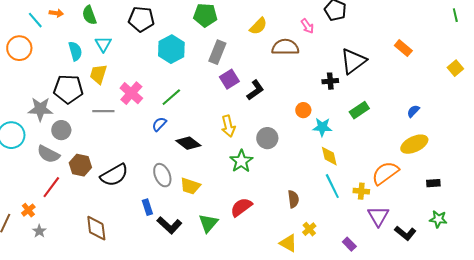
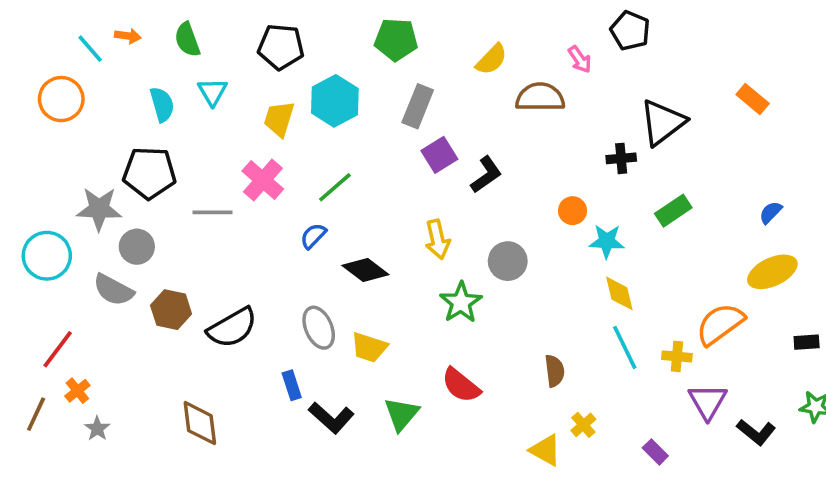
yellow trapezoid: (98, 74) -> (279, 119), moved
red line: (51, 187) -> (58, 349), moved
red semicircle: (241, 207) -> (461, 385), turned -105

